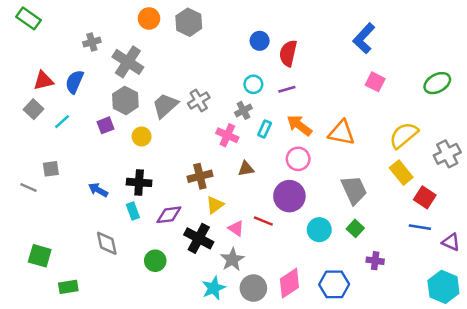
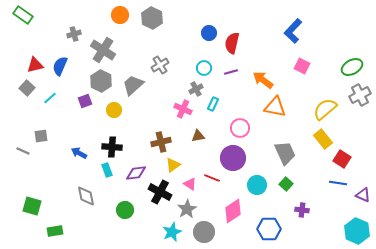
gray cross: (199, 100) -> (160, 65), moved
orange arrow: (299, 125) -> (263, 80), moved
gray cross: (447, 154) -> (360, 95), moved
pink diamond: (289, 283) -> (233, 211), moved

